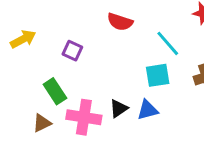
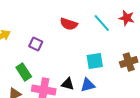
cyan line: (168, 43) -> (102, 23), moved
black triangle: (119, 109) -> (68, 84), turned 48

